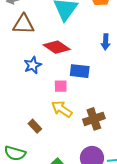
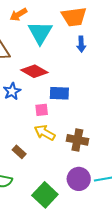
blue arrow: (106, 42) -> (81, 44), moved
brown cross: (94, 119) -> (77, 140), turned 35

